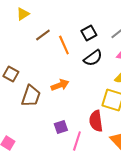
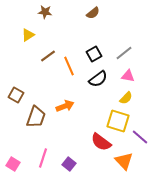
red semicircle: (96, 121) -> (101, 142), turned -45
purple square: (61, 127) -> (69, 164), moved, turned -32
pink line: (77, 141) -> (43, 158), moved

